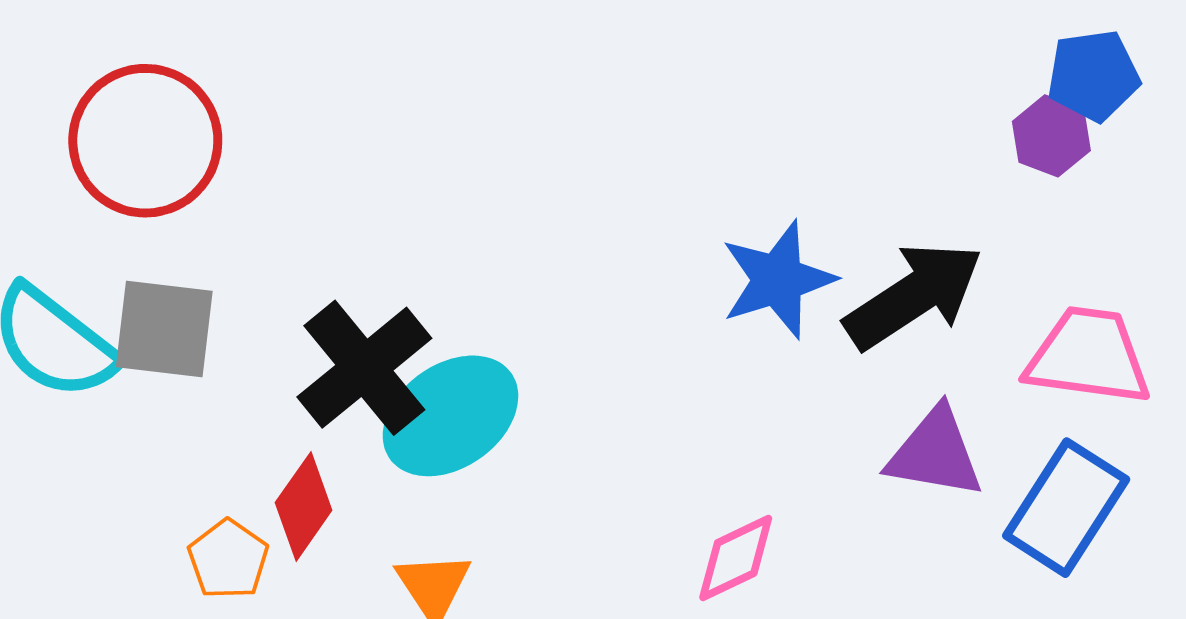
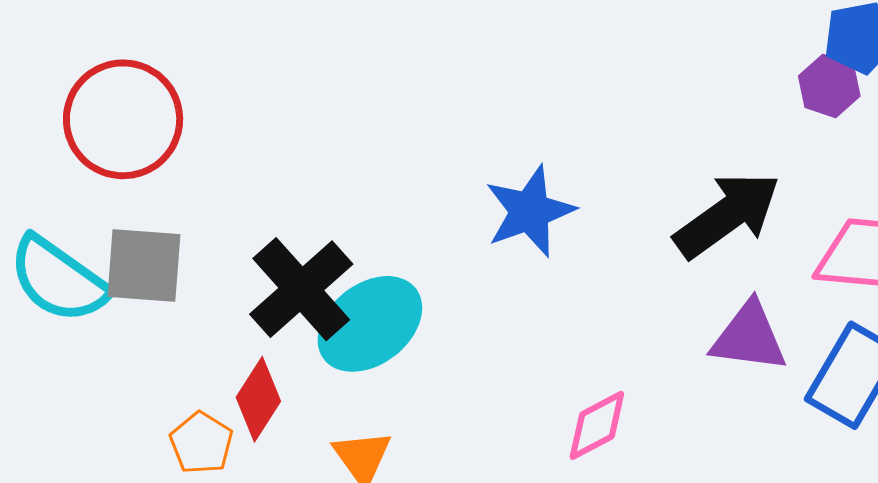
blue star: (778, 280) -> (530, 211), moved

